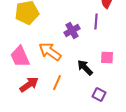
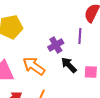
black arrow: (85, 68) -> (69, 65), moved

